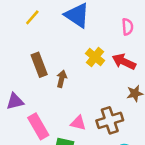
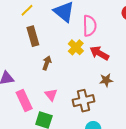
pink semicircle: (128, 27) -> (90, 26), moved, size x1.5
brown rectangle: (39, 65) -> (33, 36), moved
pink triangle: (78, 123) -> (51, 95), moved, turned 32

